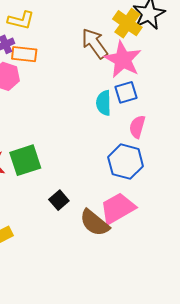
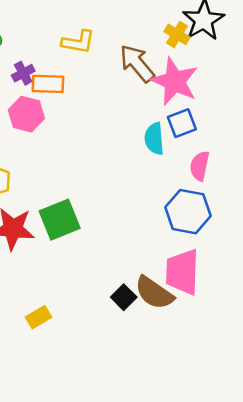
yellow L-shape: (21, 20) -> (78, 42), moved
yellow cross: (127, 23) -> (177, 34), size x0.7
black square: (59, 200) -> (124, 297), moved
pink trapezoid: (118, 208) -> (182, 272), turned -54

